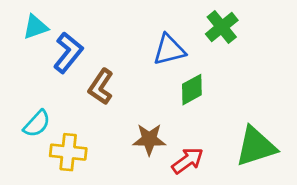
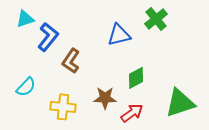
green diamond: (192, 90) -> (136, 78), moved
yellow cross: (68, 152) -> (63, 107), moved

